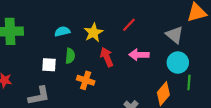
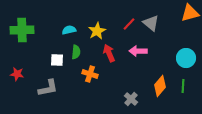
gray triangle: (174, 35) -> (151, 23), moved
cyan circle: (178, 63) -> (186, 58), moved
green line: (189, 83) -> (183, 86), moved

